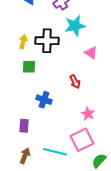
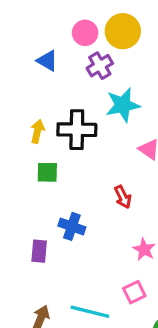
purple rectangle: (24, 126) -> (39, 251), moved
pink square: (82, 140) -> (134, 292), size x0.6

